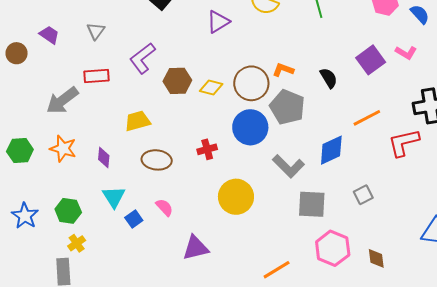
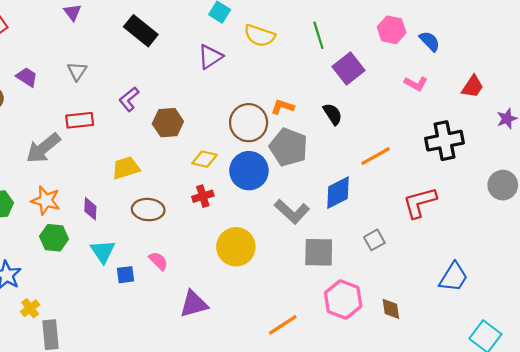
purple L-shape: (142, 58) -> (129, 99), size x0.7
purple square: (371, 60) -> (349, 68), moved
yellow diamond: (211, 87) -> (204, 159), moved
red L-shape: (404, 143) -> (420, 202), moved
green hexagon: (68, 211) -> (54, 238), moved
blue square: (134, 219) -> (125, 275), turned 30
yellow cross: (77, 243) -> (30, 308), moved

